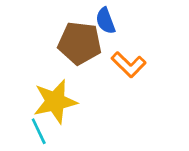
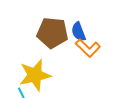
blue semicircle: (106, 21) -> (78, 32), moved

